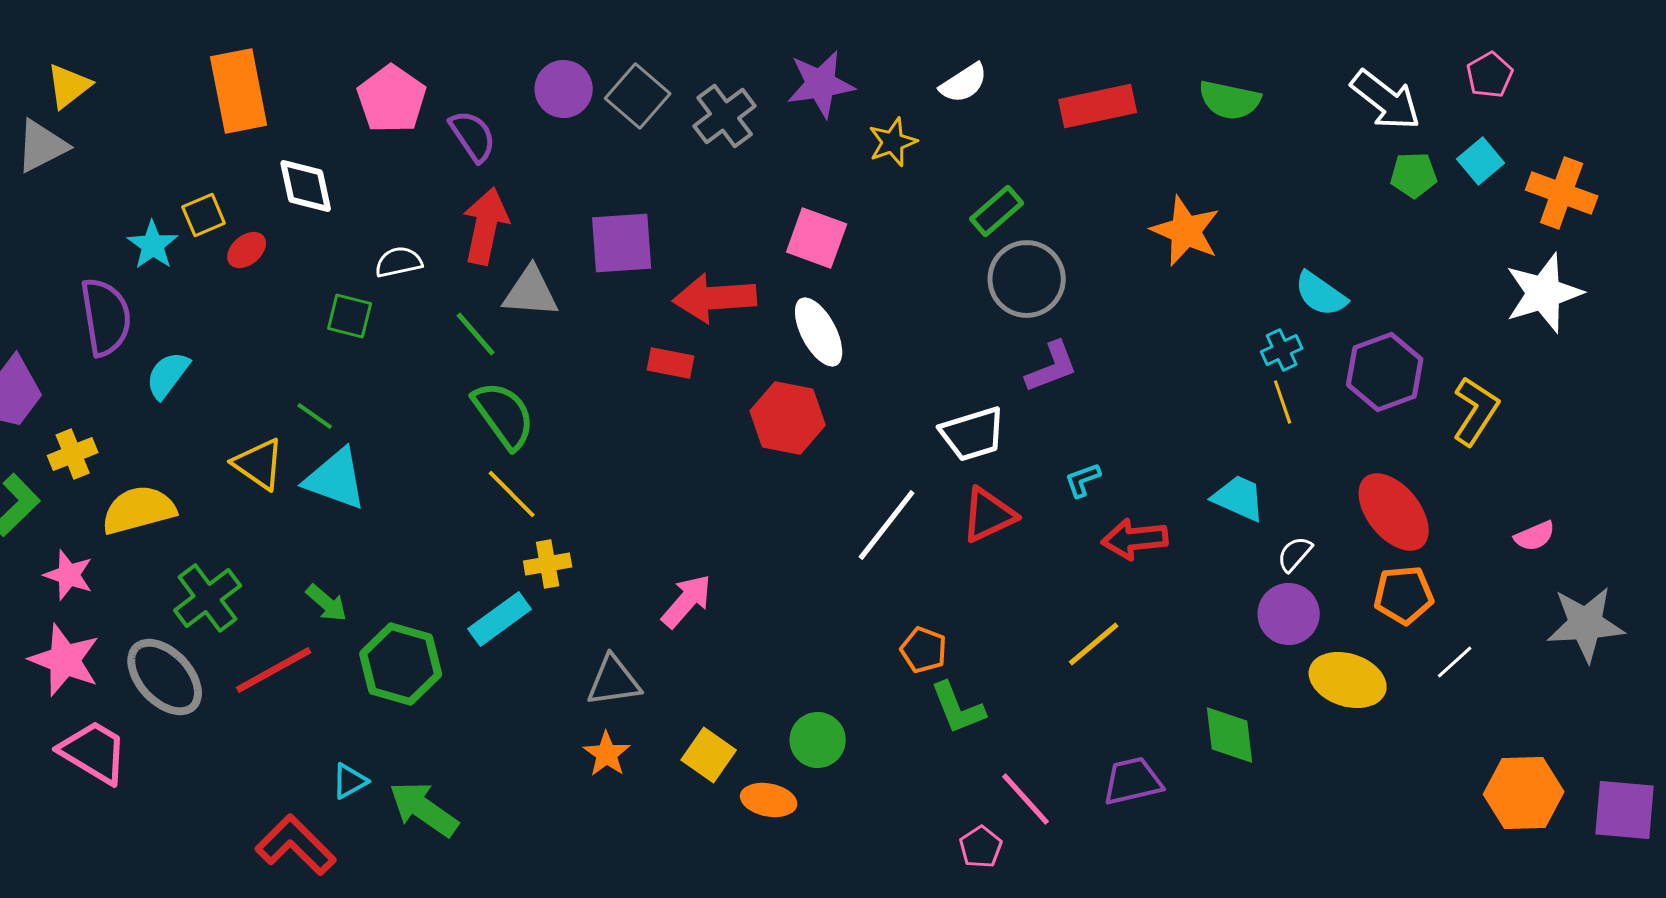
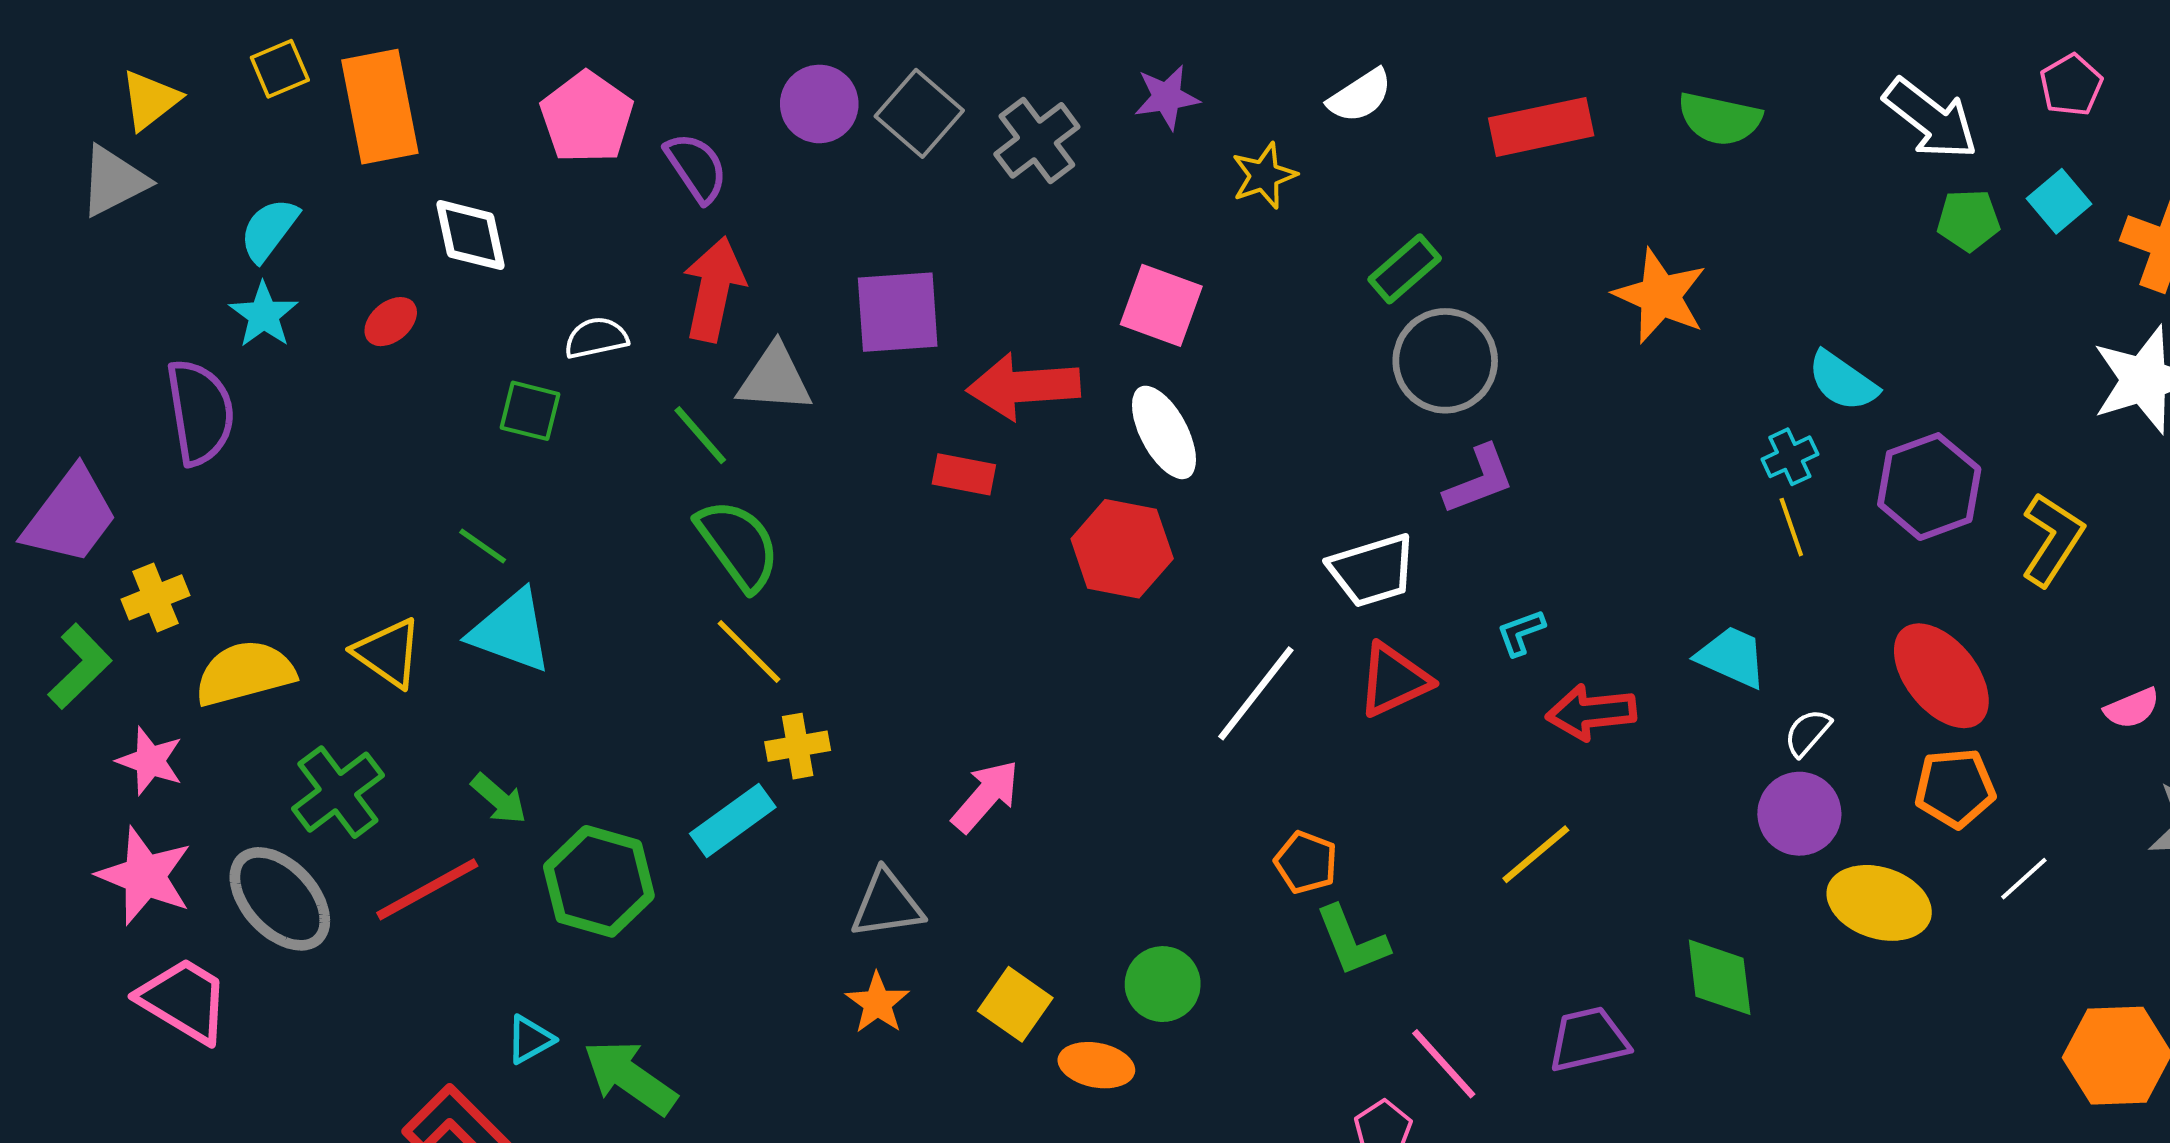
purple star: (821, 84) -> (1167, 97), size x0.7
yellow square: (204, 215) -> (280, 69), moved
cyan semicircle: (168, 375) -> (269, 230), moved
yellow triangle: (259, 464) -> (388, 653), moved

